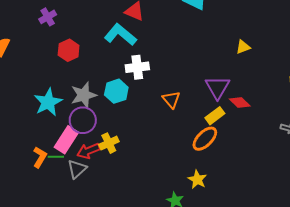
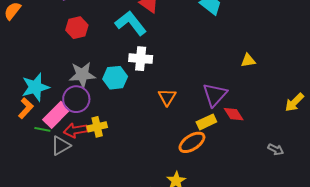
cyan star: (48, 102) -> (35, 87), moved
orange L-shape: (40, 157) -> (26, 108), moved

